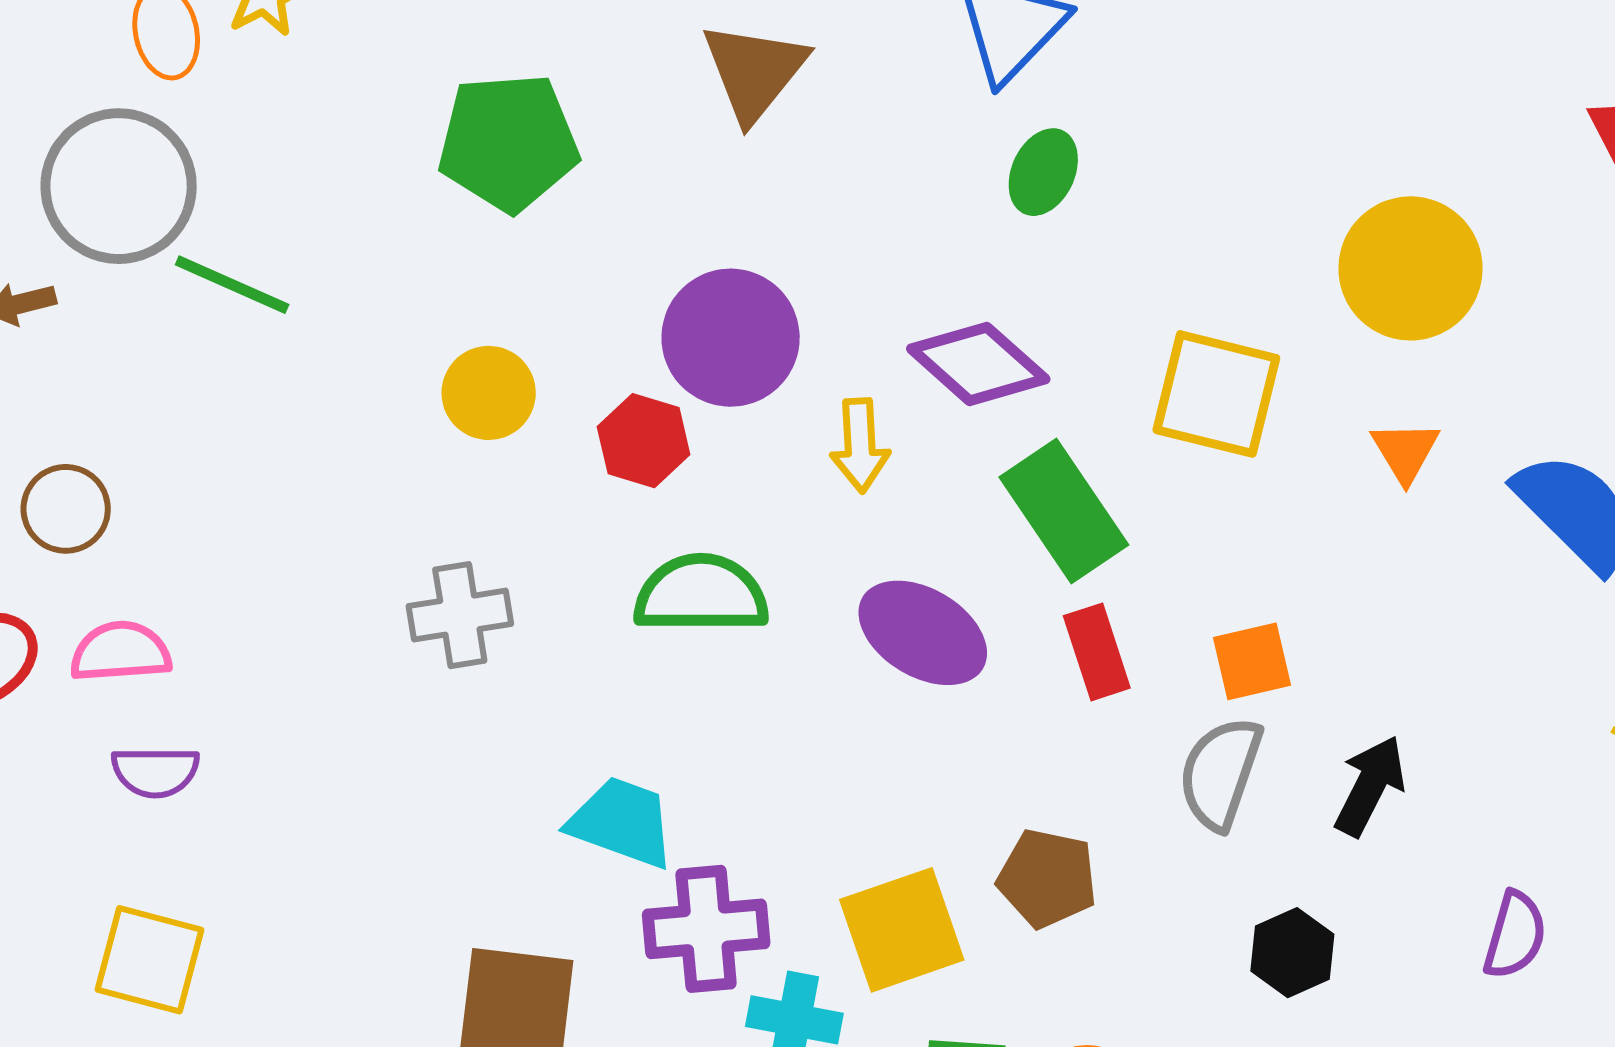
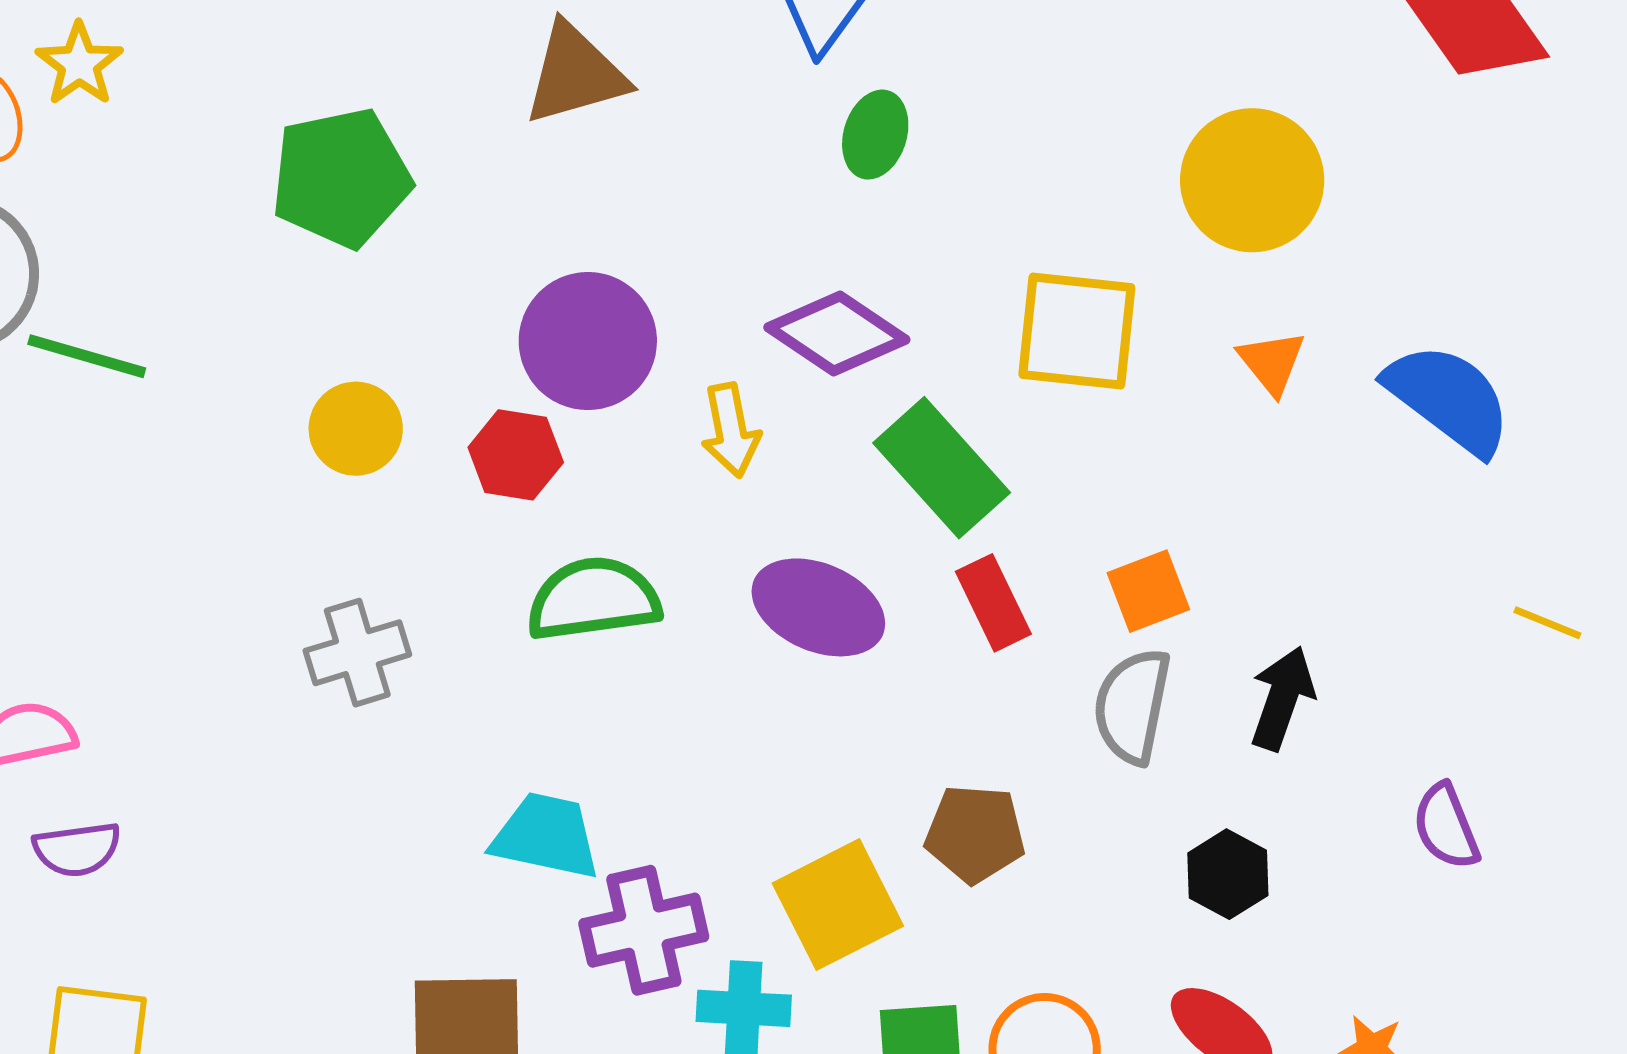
brown triangle: (754, 71) -> (575, 74), turned 43
purple semicircle: (1515, 935) -> (1446, 827), turned 150

